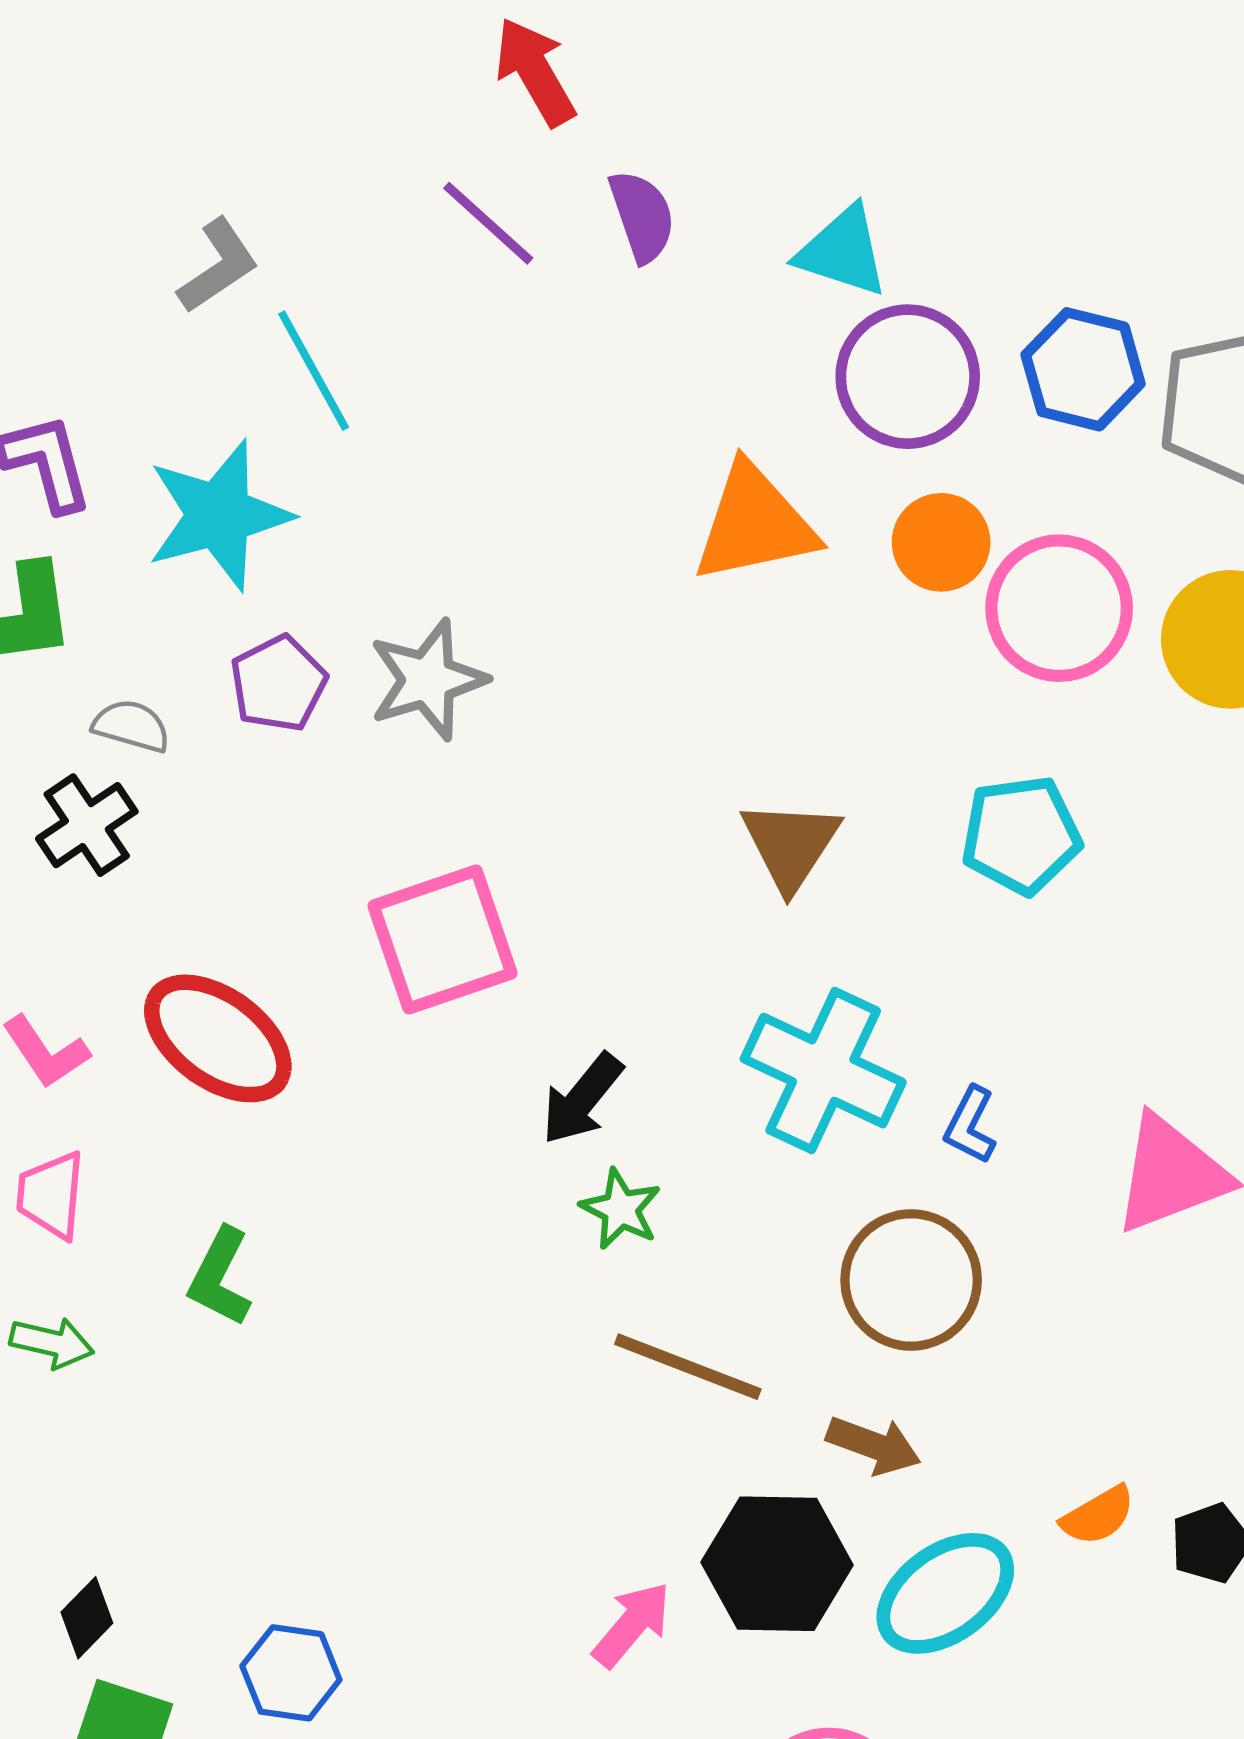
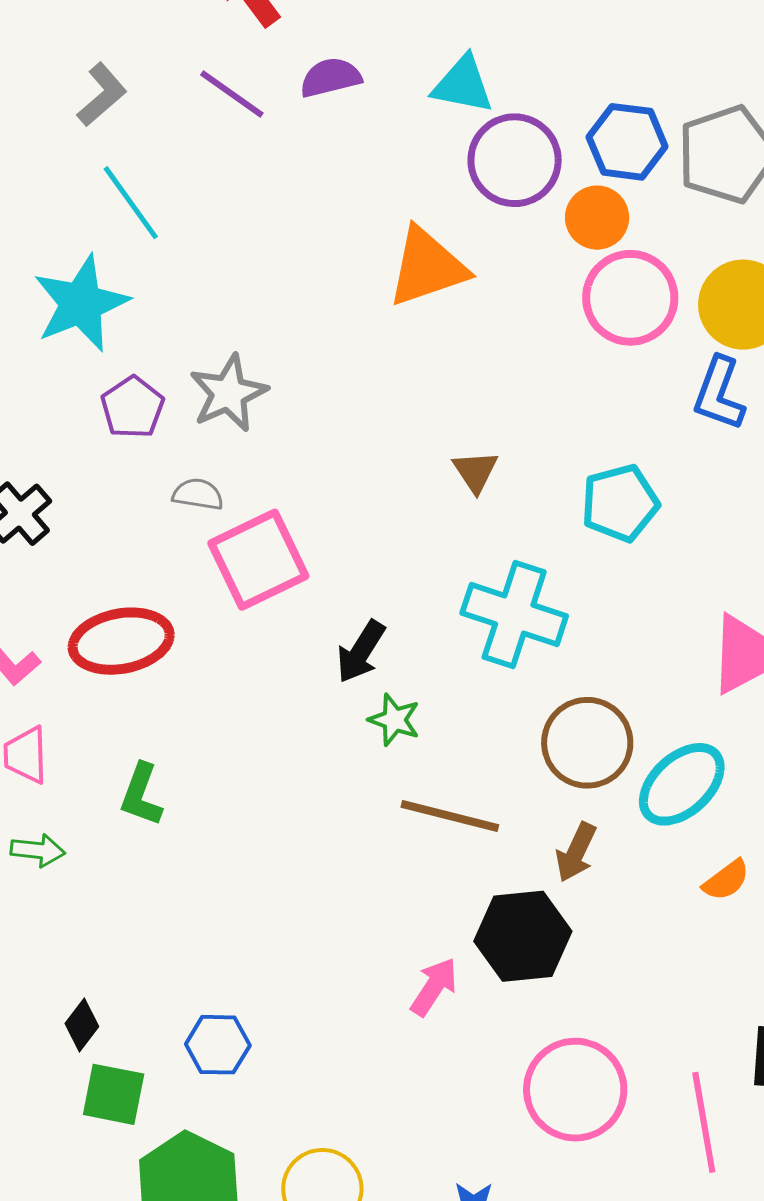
purple semicircle: (642, 216) -> (331, 77), turned -78
gray L-shape: (218, 266) -> (102, 95), moved
orange circle: (941, 542) -> (597, 218), moved
gray semicircle: (131, 726) -> (198, 494), moved
cyan pentagon: (1021, 835) -> (620, 503), moved
brown triangle: (790, 845) -> (475, 471), size x0.7
red ellipse: (218, 1038) -> (121, 641), turned -40
blue L-shape: (970, 1125) -> (719, 394), moved, size x1.5
brown arrow: (874, 1445) -> (576, 852), turned 102
cyan ellipse: (945, 1593) -> (682, 784), moved

